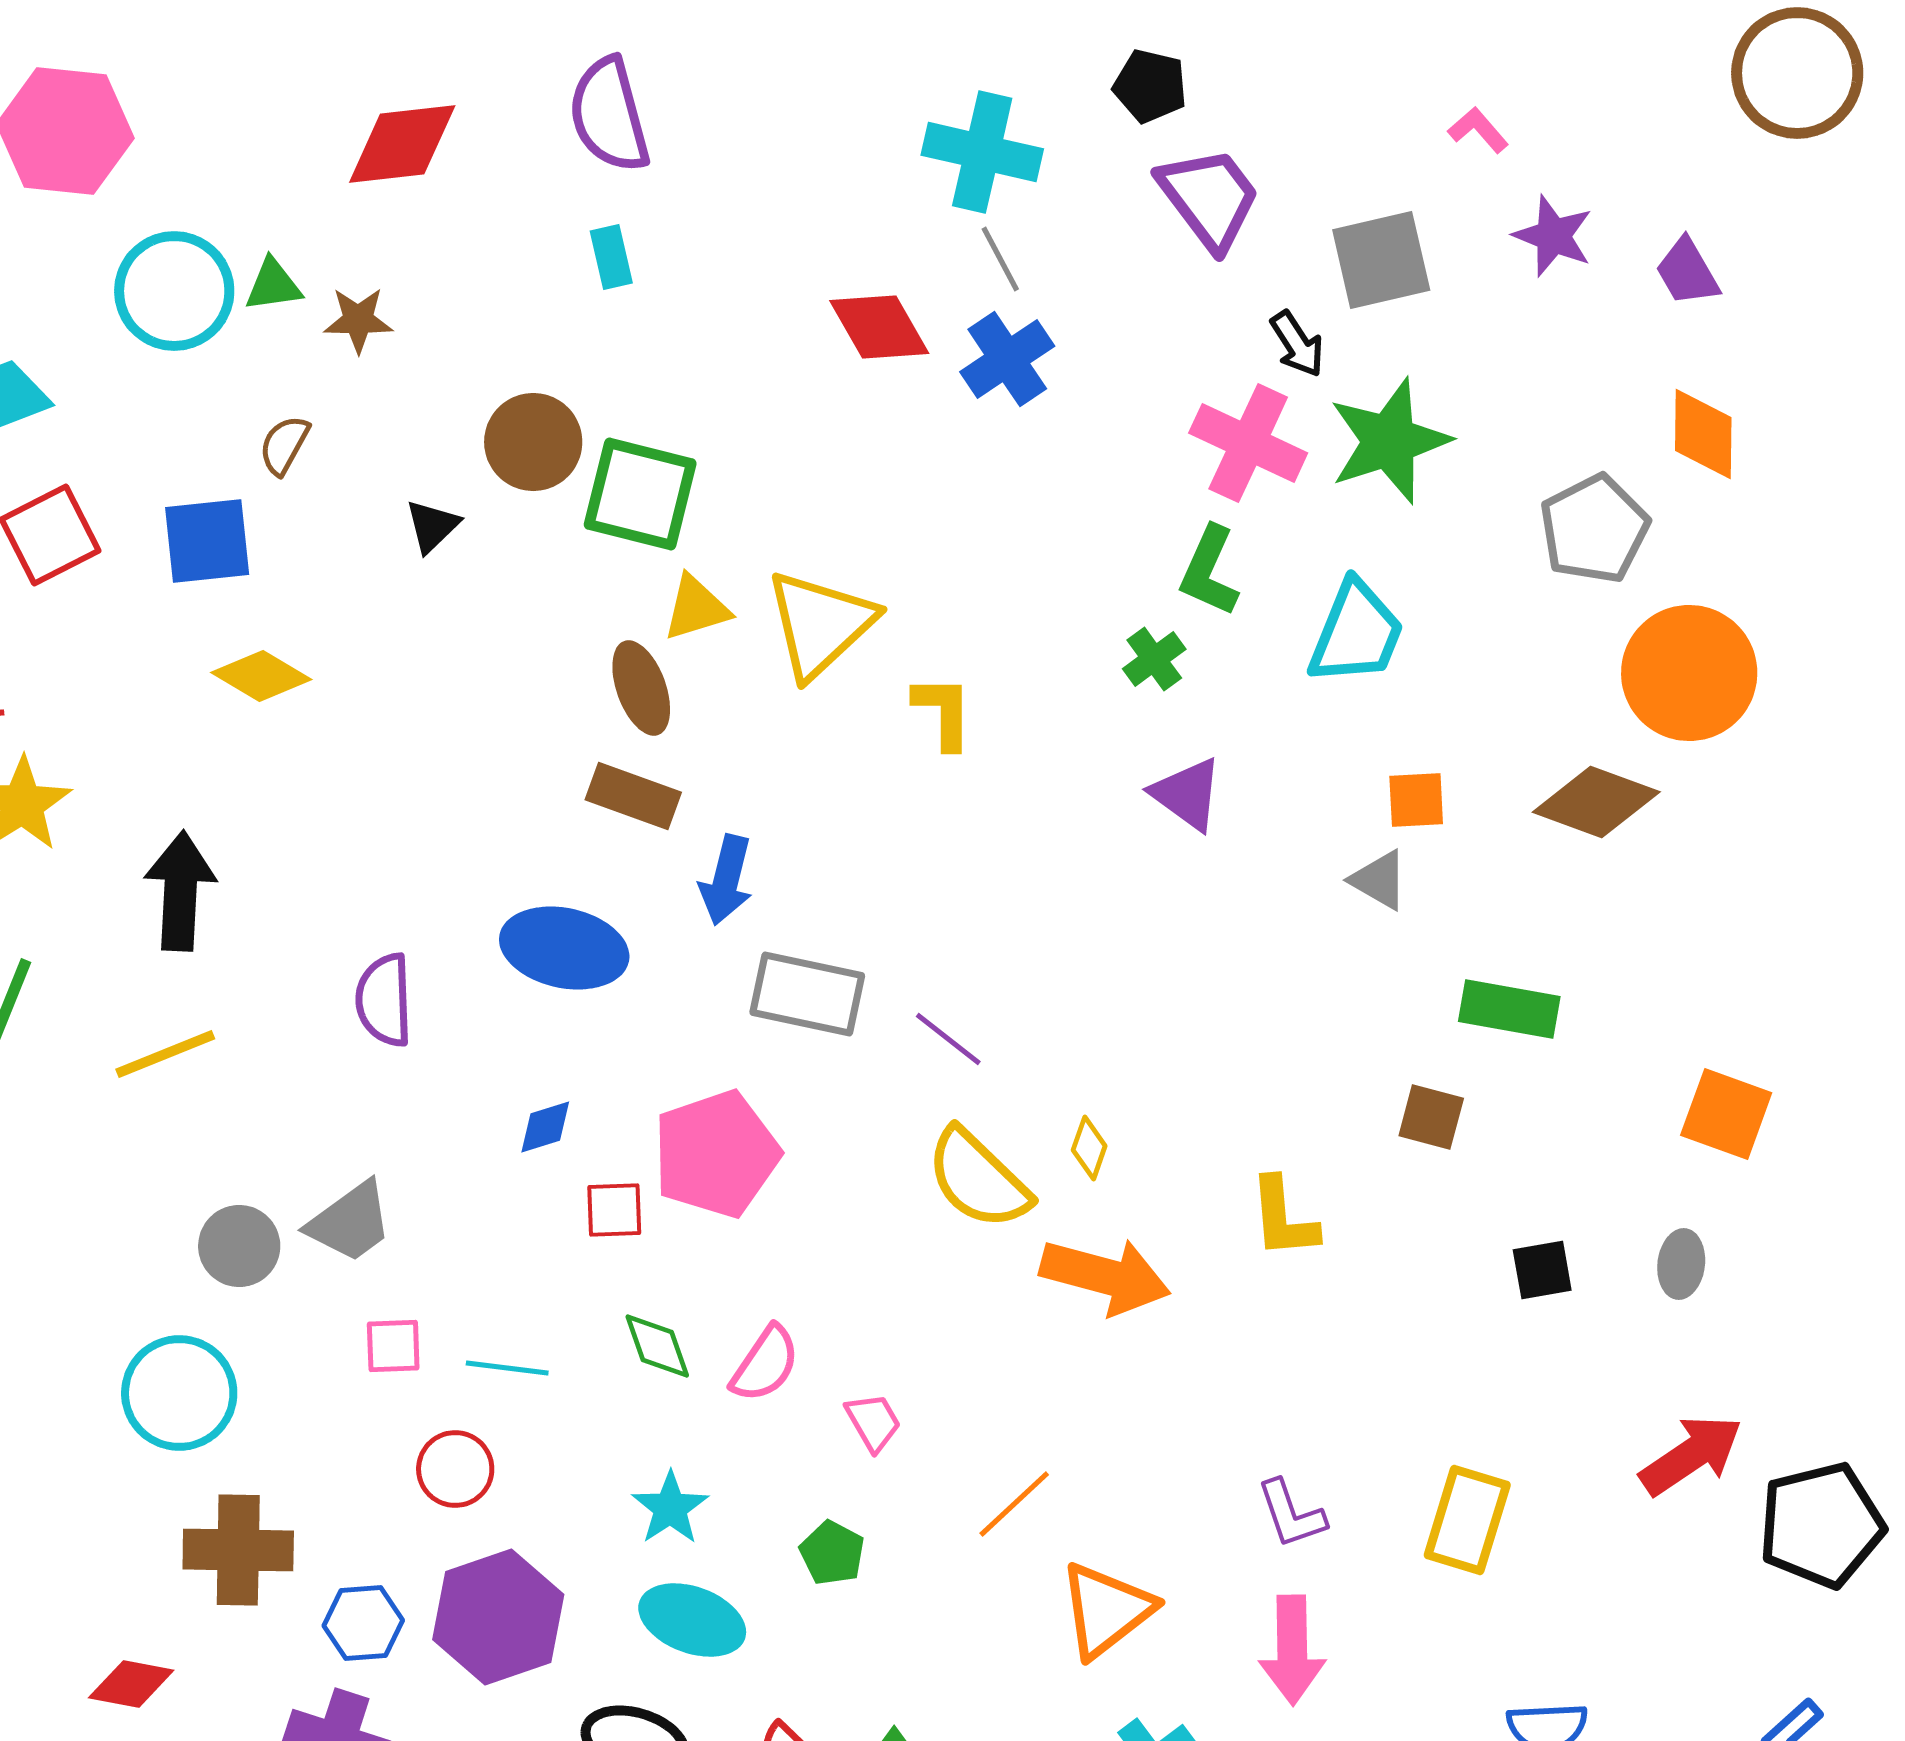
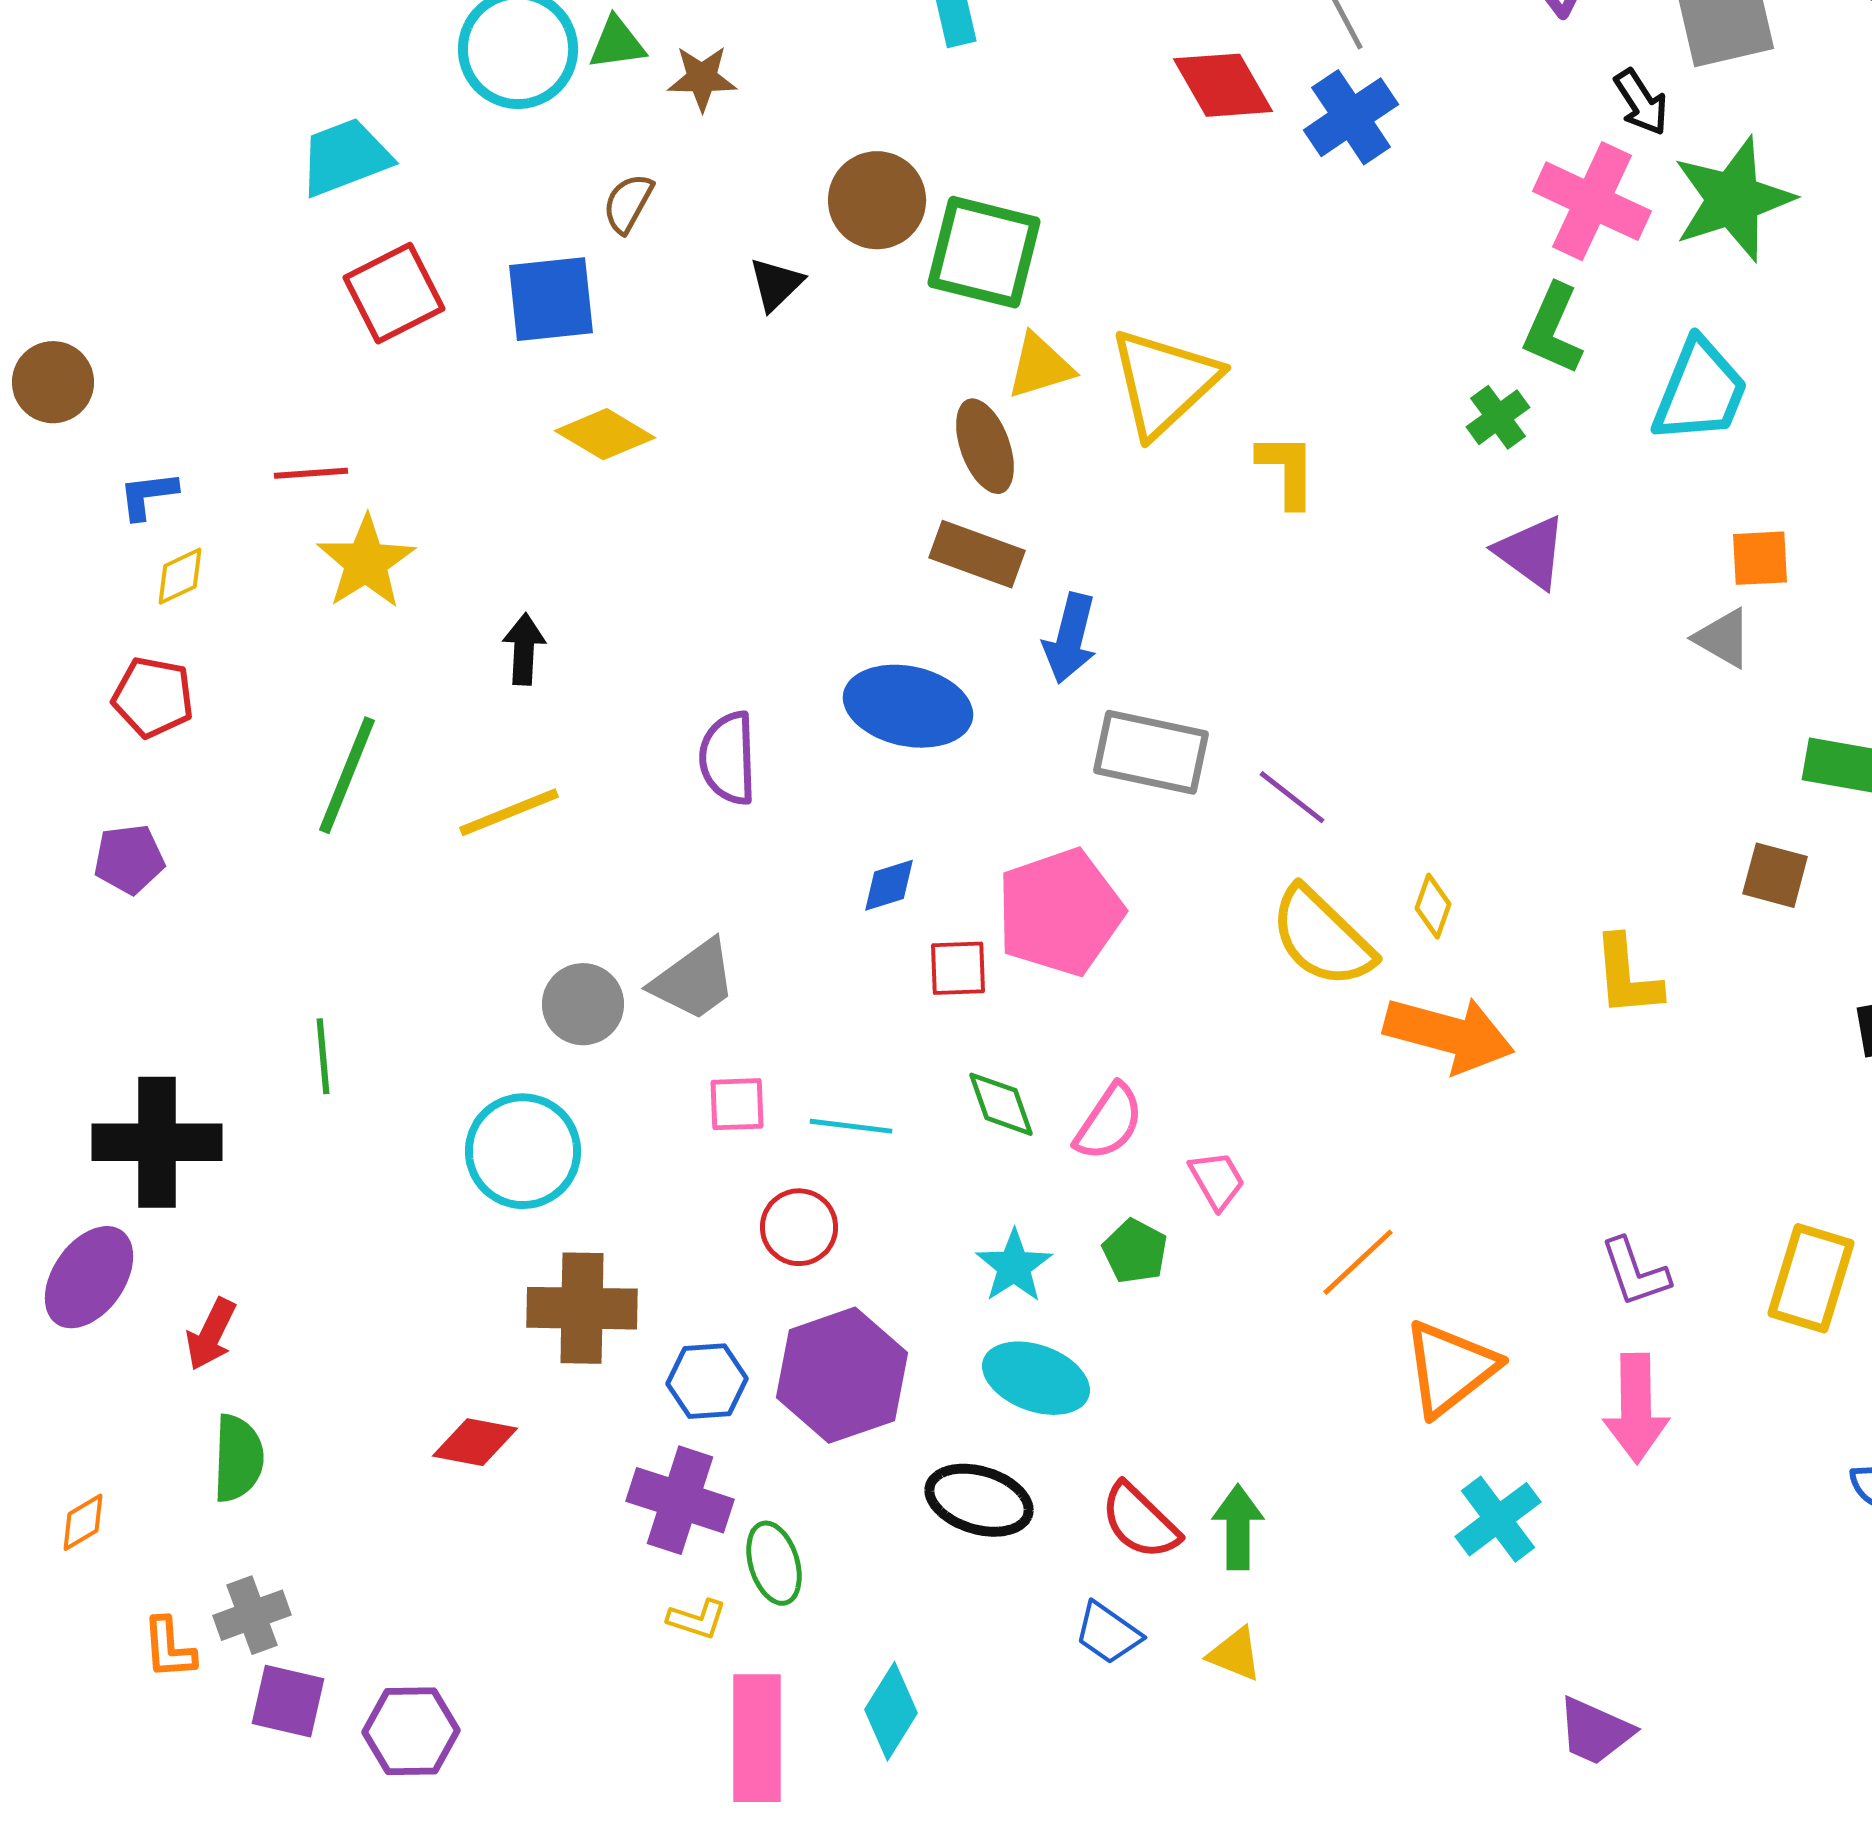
black arrow: (180, 891) -> (524, 649), size x0.6
green pentagon: (832, 1553) -> (1135, 1251), moved

